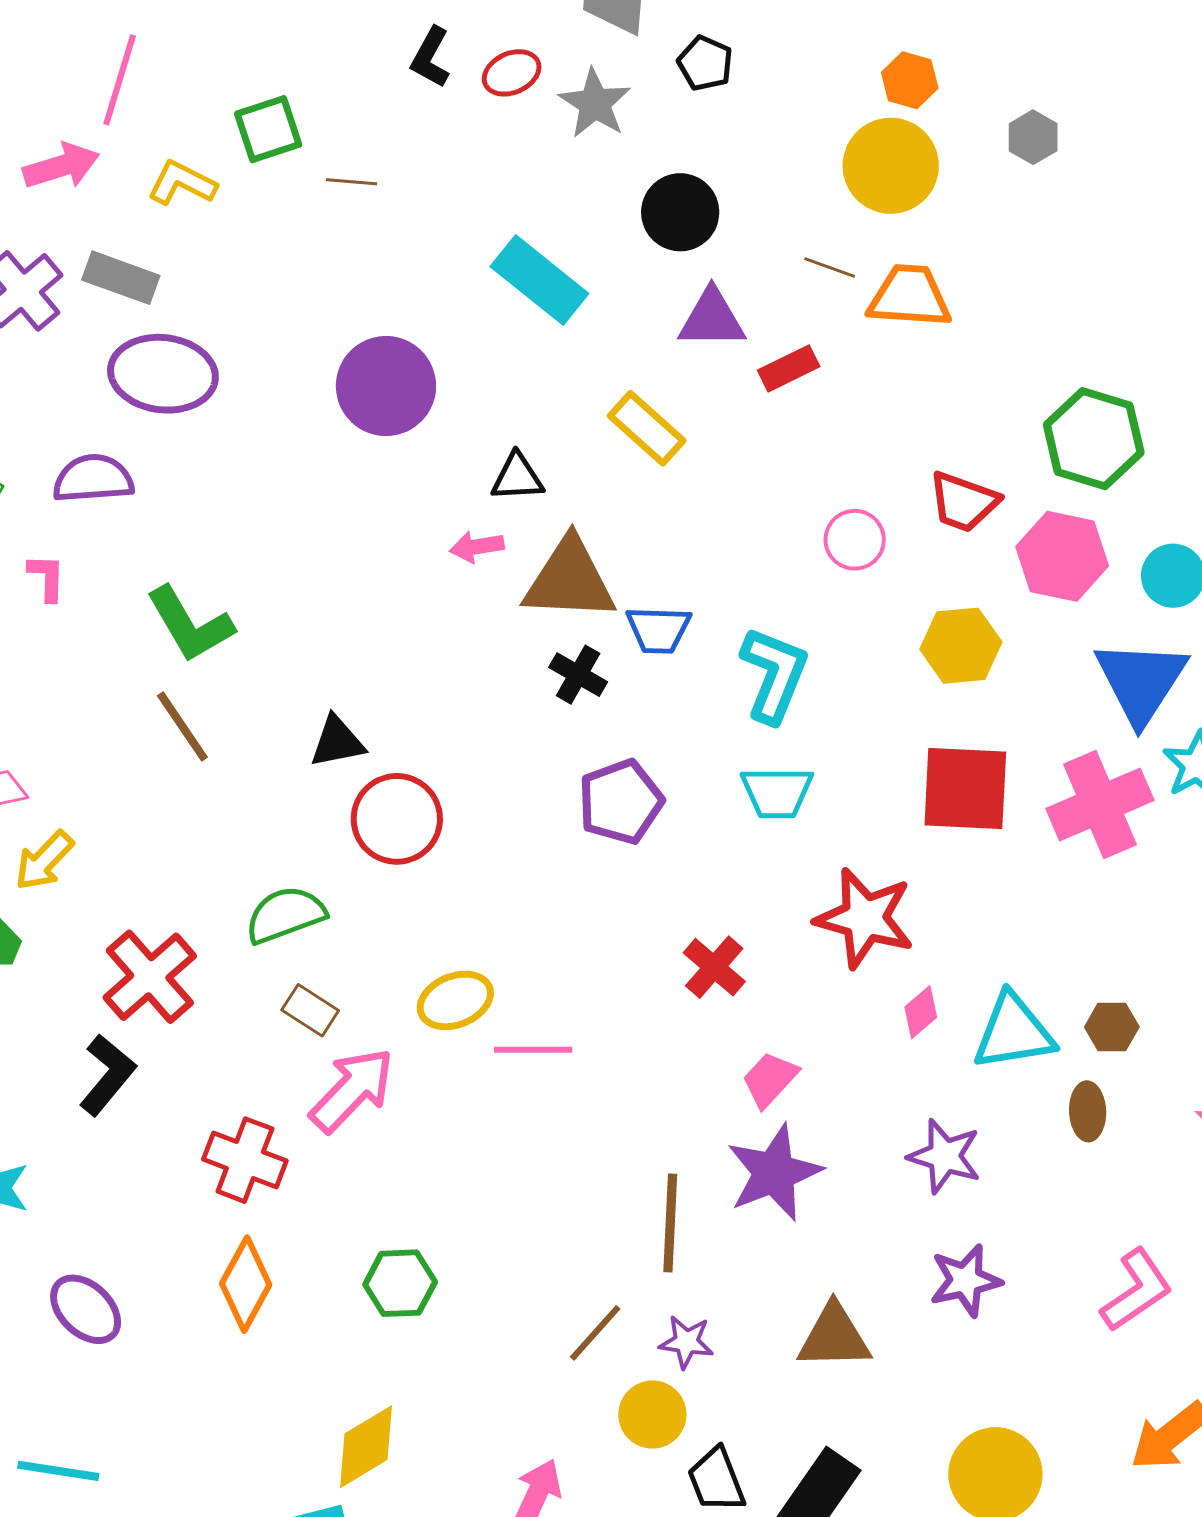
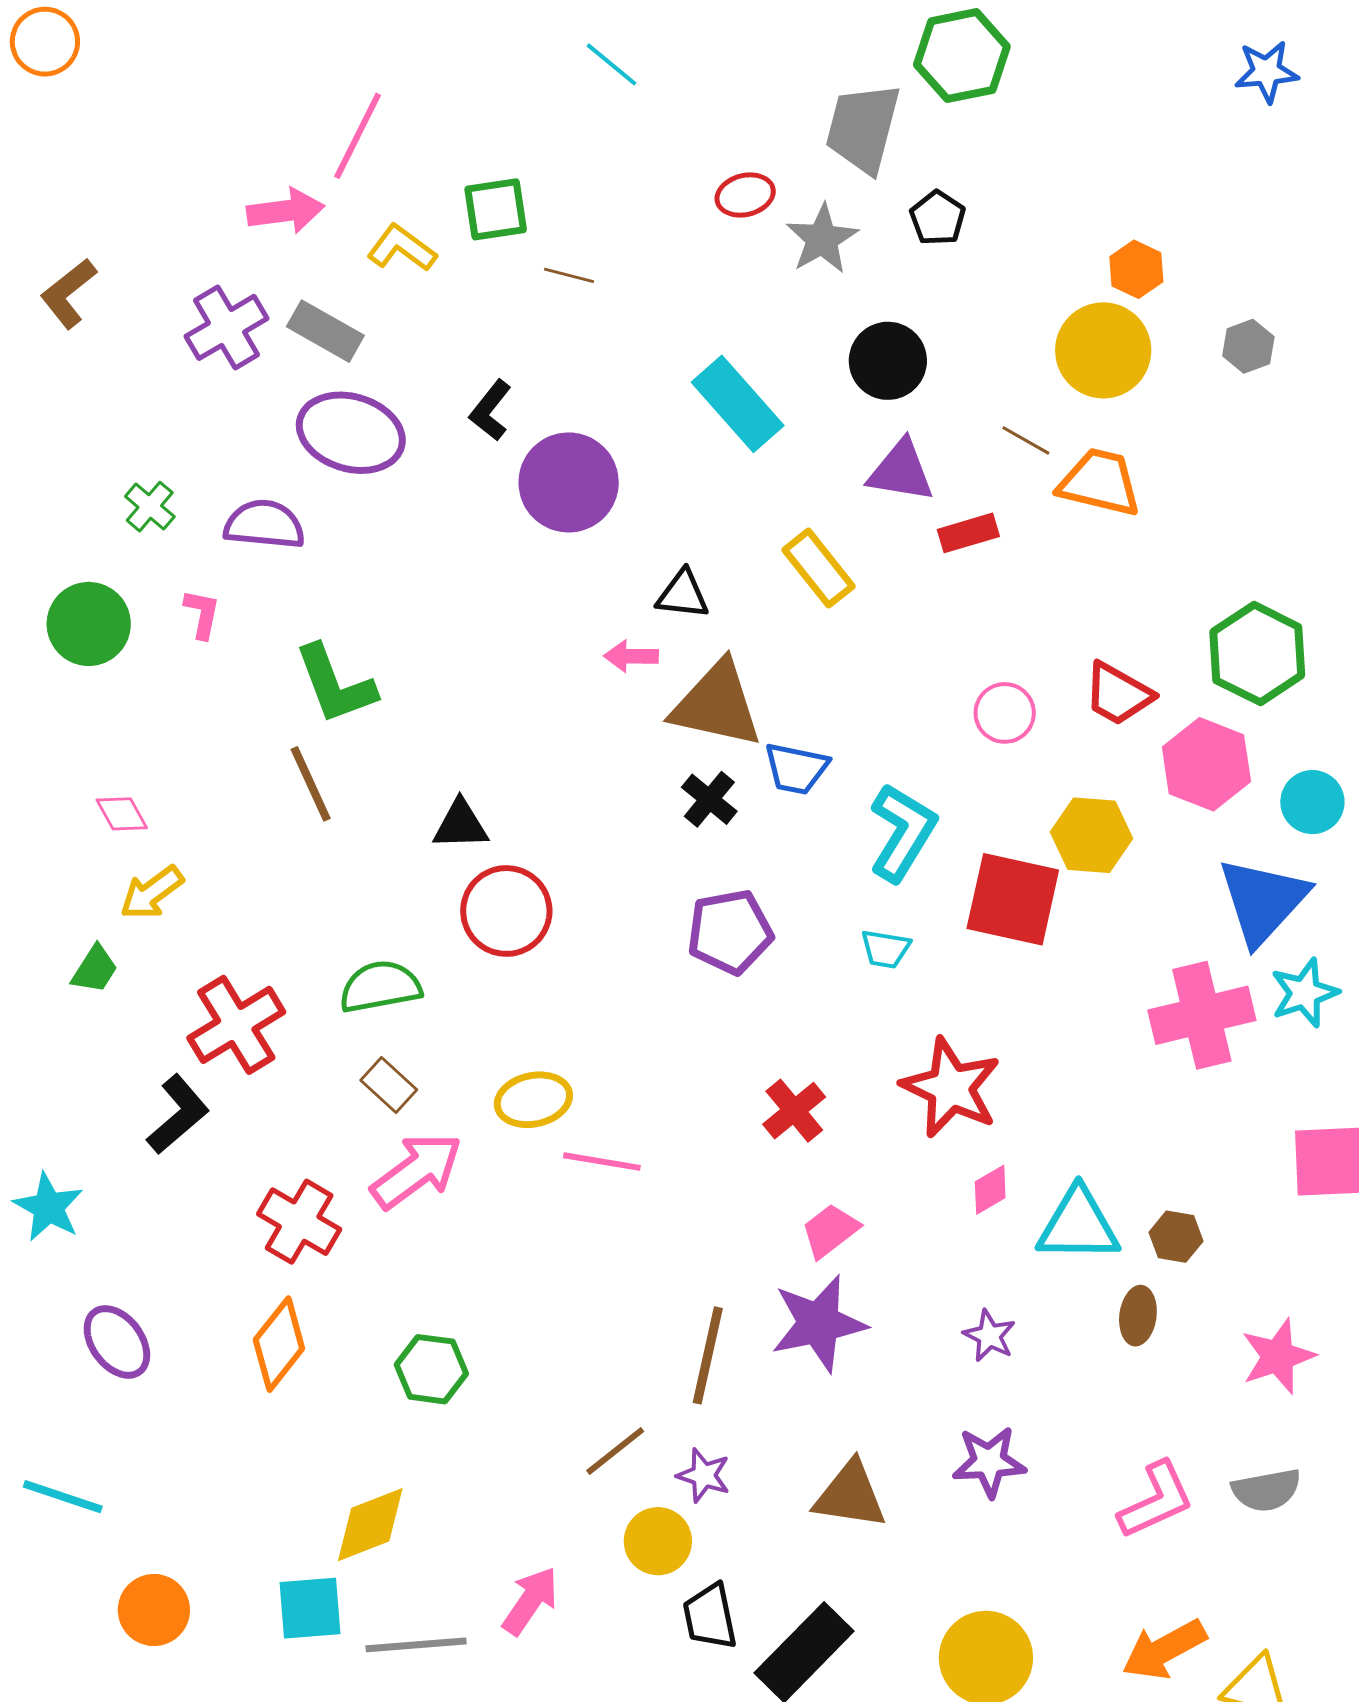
black L-shape: (431, 57) -> (490, 410), moved
red square: (965, 788) -> (1013, 899), moved
cyan trapezoid: (777, 792) -> (885, 949), size x0.7
purple star: (945, 1156) -> (989, 1336), size x0.7

